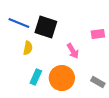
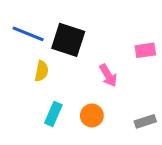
orange circle: (62, 78) -> (92, 115), size x0.6
gray rectangle: (98, 82) -> (145, 121), turned -48

